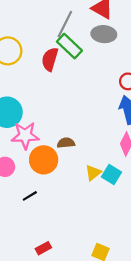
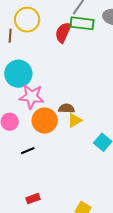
green rectangle: (69, 46) -> (82, 23), turned -45
yellow triangle: (93, 173) -> (75, 120), moved

